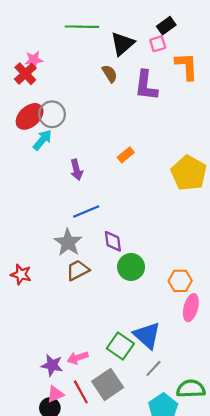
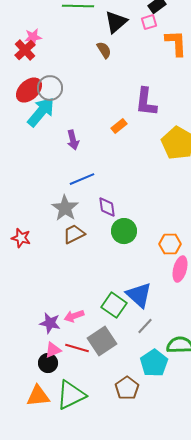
purple L-shape: (146, 85) -> (146, 102), moved
cyan arrow: (42, 140) -> (41, 112), size x1.5
red line: (81, 392) -> (77, 348), turned -45

